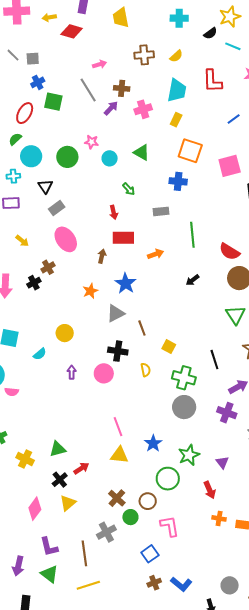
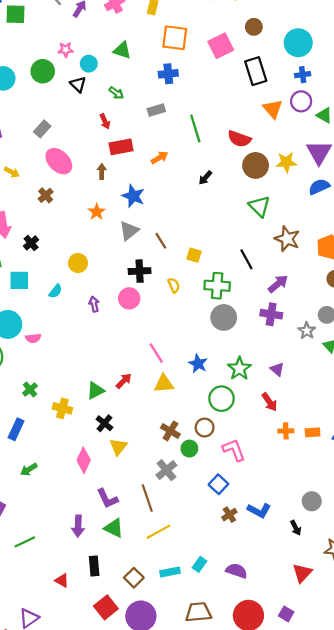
black triangle: (45, 186) -> (78, 84), moved
black cross: (34, 283) -> (31, 243), moved
red arrow: (81, 468) -> (124, 381), moved

